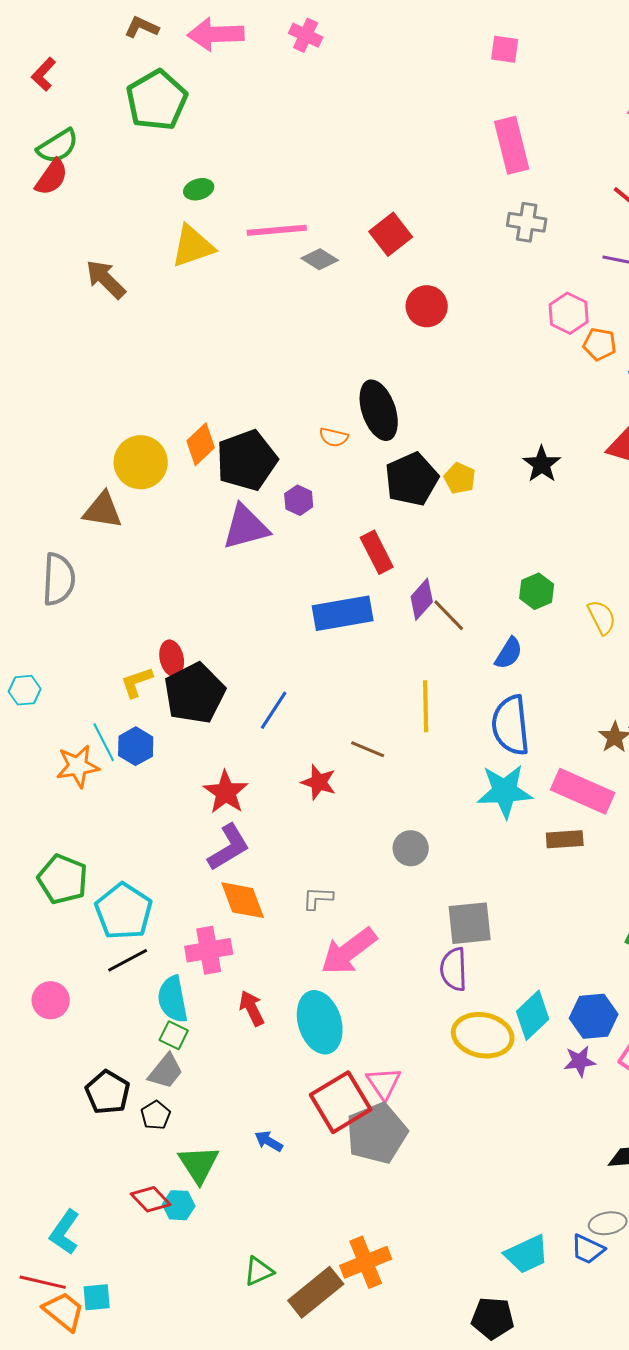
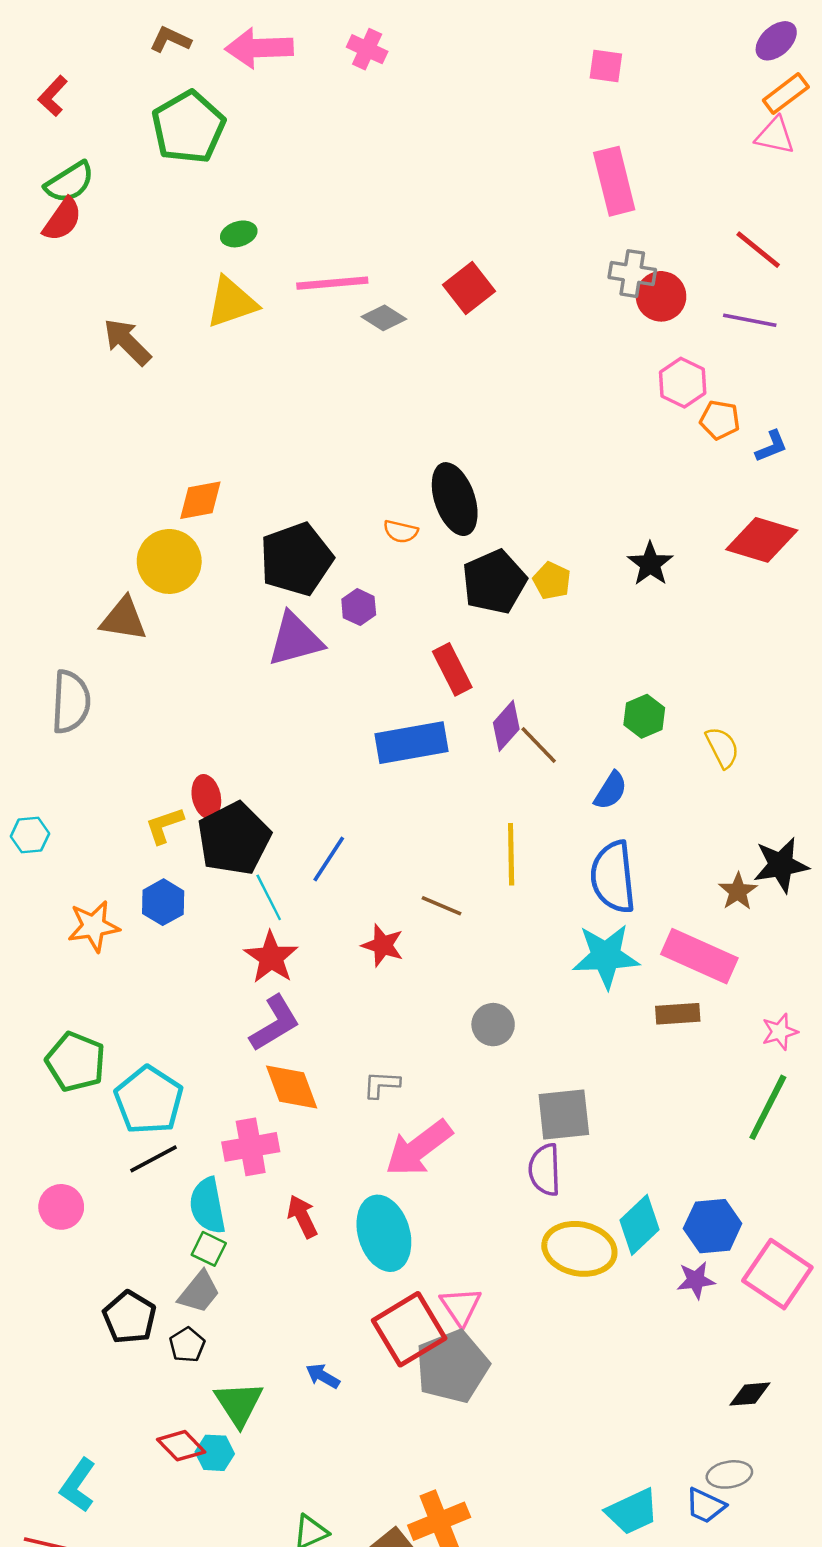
red circle: (427, 306) -> (661, 296), moved
orange diamond: (201, 444) -> (200, 500), moved, turned 33
cyan line: (104, 742) -> (269, 897), moved

